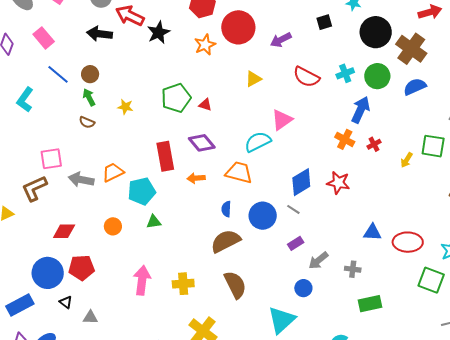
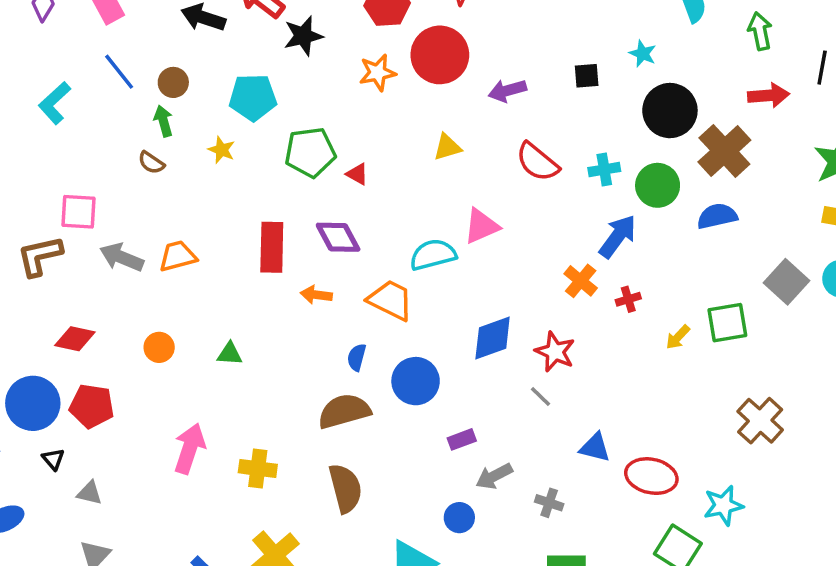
green square: (433, 146) -> (727, 323), turned -30
cyan pentagon: (142, 191) -> (253, 97), moved
gray line: (293, 209) -> (541, 397), moved

